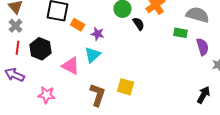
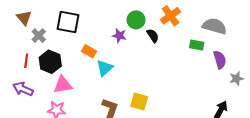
orange rectangle: (78, 25) -> (89, 51), moved
gray cross: (16, 26) -> (39, 36), moved
purple star: (98, 34) -> (119, 36), moved
pink triangle: (71, 66) -> (63, 85), moved, turned -36

